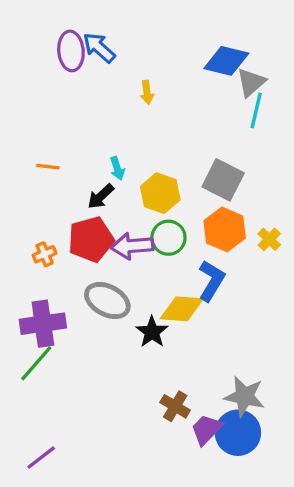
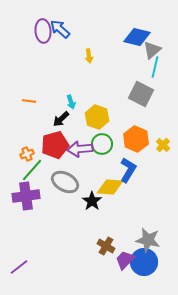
gray square: (223, 180) -> (141, 94), moved
green line: (36, 363) -> (32, 170), moved
purple line: (41, 457) -> (19, 267), moved

